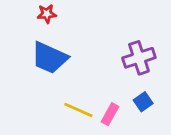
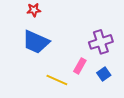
pink rectangle: (110, 114) -> (80, 66), moved

